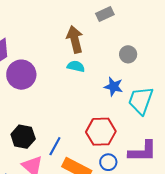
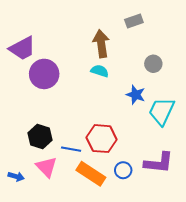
red hexagon: (101, 132) -> (102, 139), moved
blue line: (55, 146) -> (71, 149), turned 66

